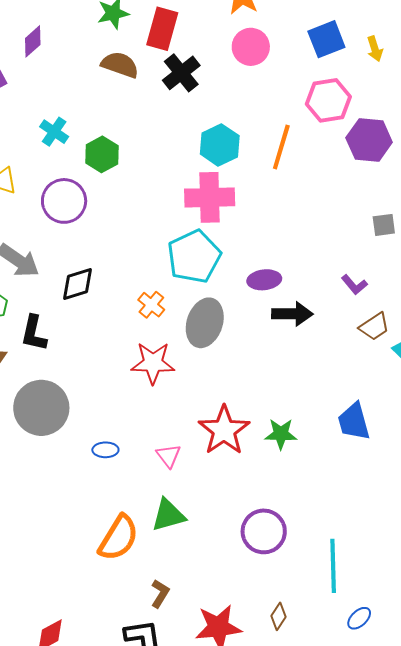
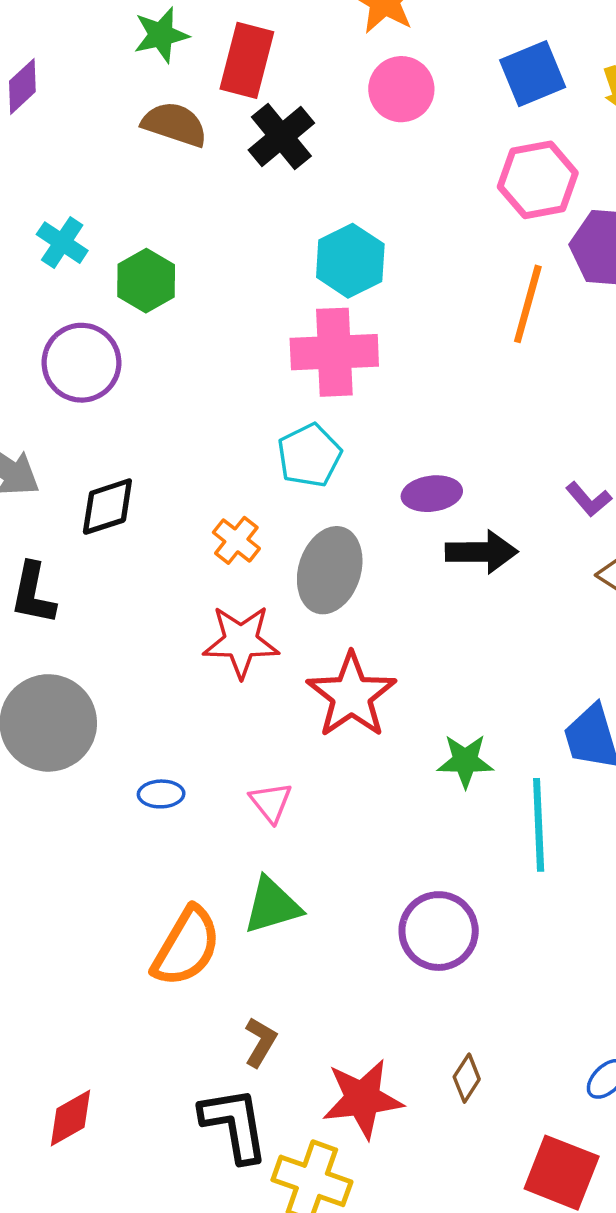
orange line: (281, 147) -> (528, 304), moved
cyan pentagon: (194, 257) -> (309, 455), size x0.7
red star: (224, 430) -> (351, 695), moved
cyan line: (333, 566) -> (539, 825), moved

